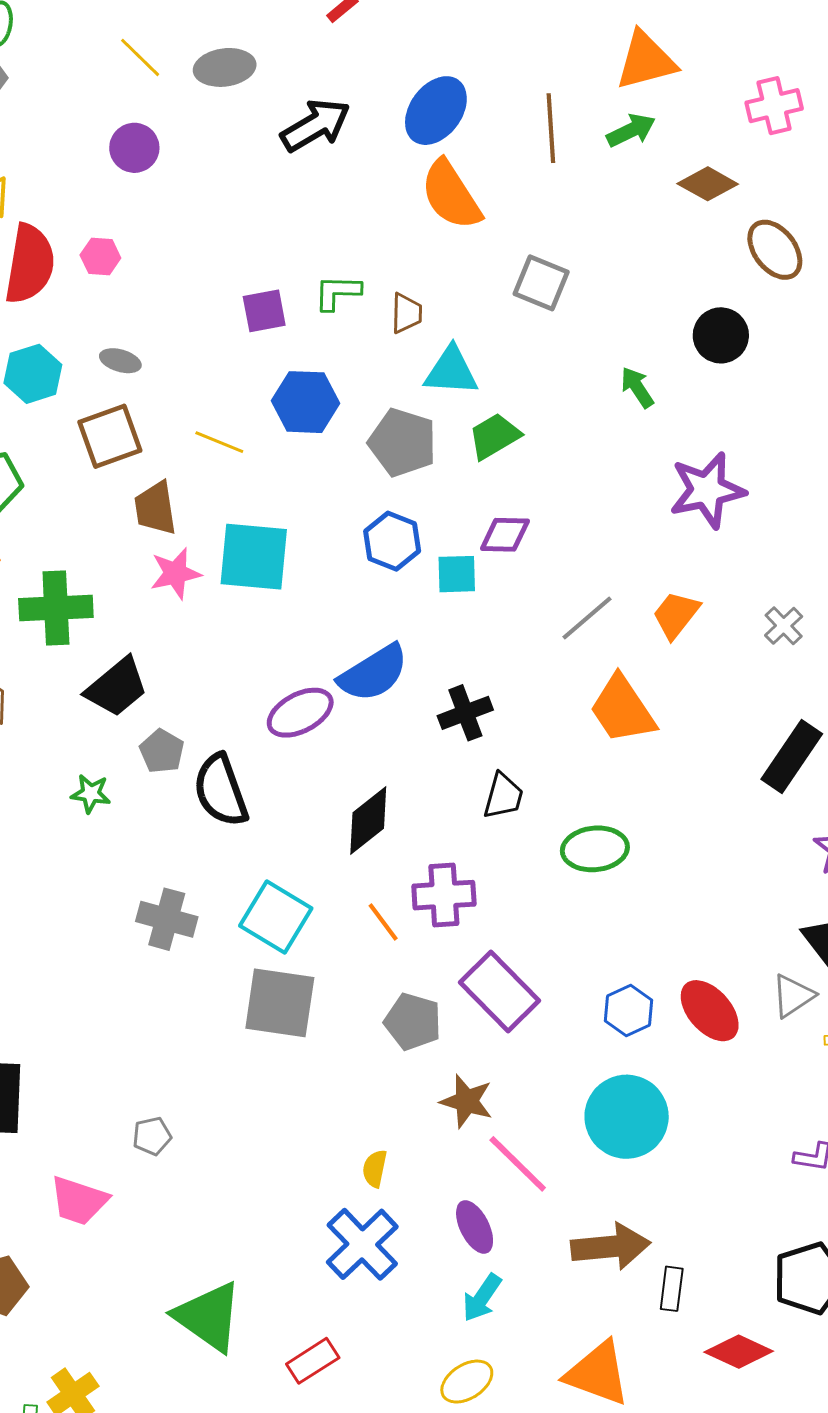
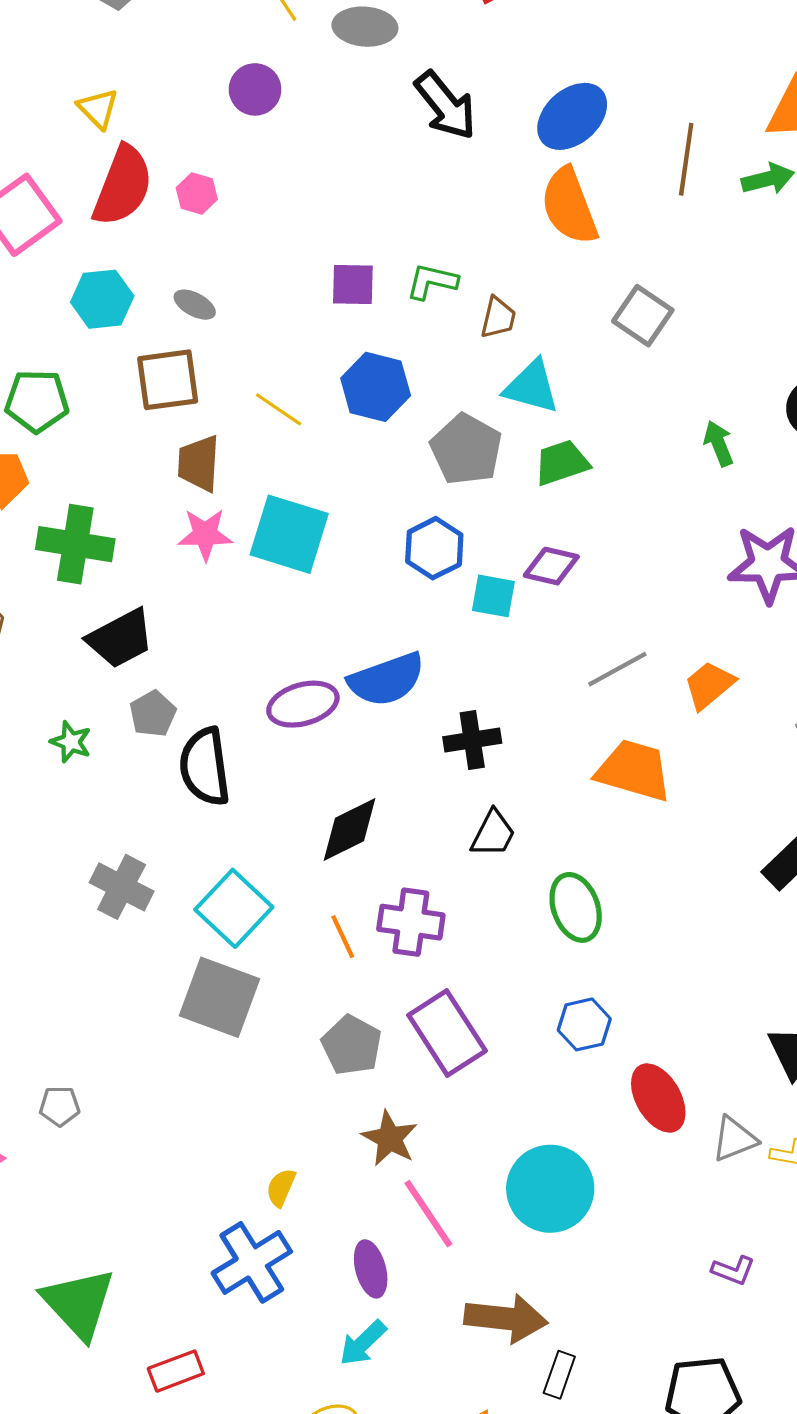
black arrow: (315, 125) -> (446, 105), turned 70
orange trapezoid: (622, 709) -> (634, 770), turned 128
green ellipse: (595, 849) -> (576, 907), turned 64
gray triangle: (793, 996) -> (734, 1139), moved
blue hexagon: (629, 1010) -> (584, 1024), moved

